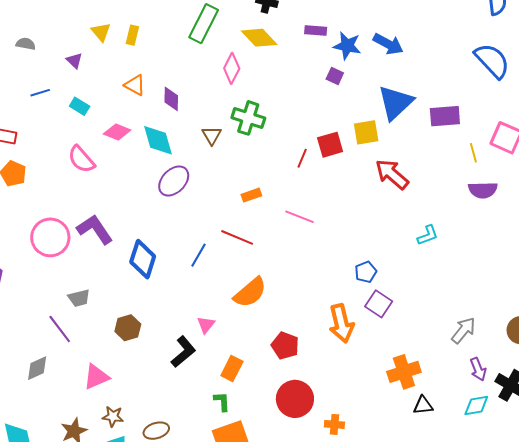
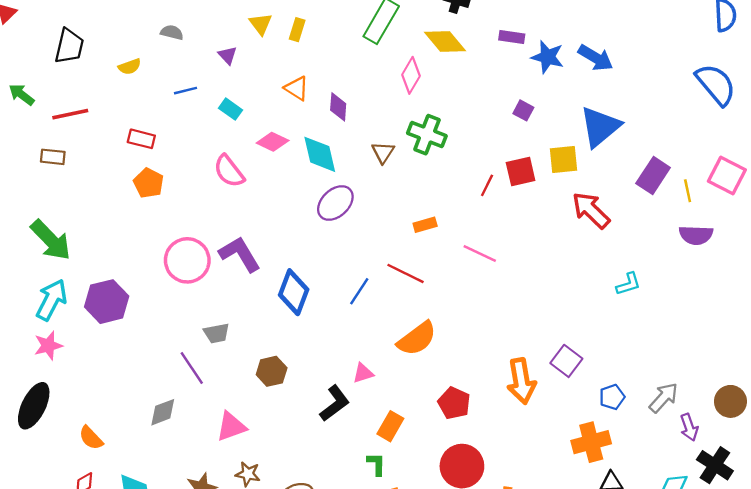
purple square: (335, 76) -> (523, 110), moved
purple rectangle: (445, 116) -> (653, 175), moved, turned -56
blue pentagon: (366, 272) -> (612, 397), moved
pink triangle: (206, 325) -> (363, 373), turned 30
purple arrow: (478, 369) -> (689, 427), moved

